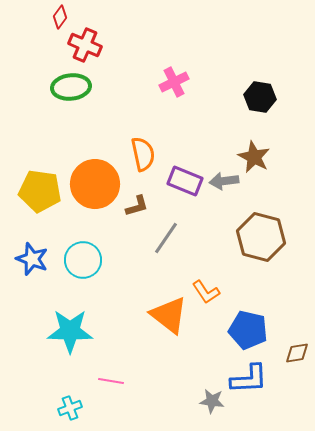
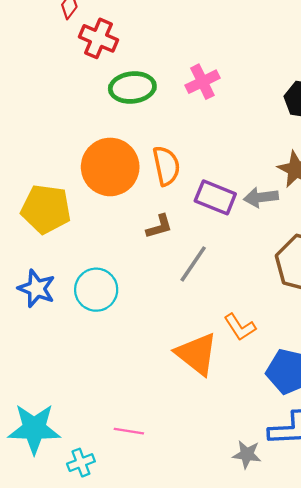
green ellipse: (71, 87) -> (132, 88), moved
orange circle: (95, 184) -> (110, 167), moved
cyan star: (70, 331) -> (34, 429), moved

